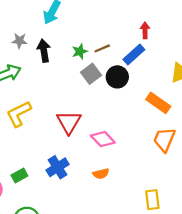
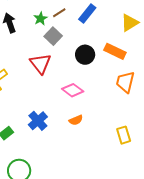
black circle: (117, 77) -> (85, 55), moved
red triangle: (69, 122) -> (40, 64), moved

